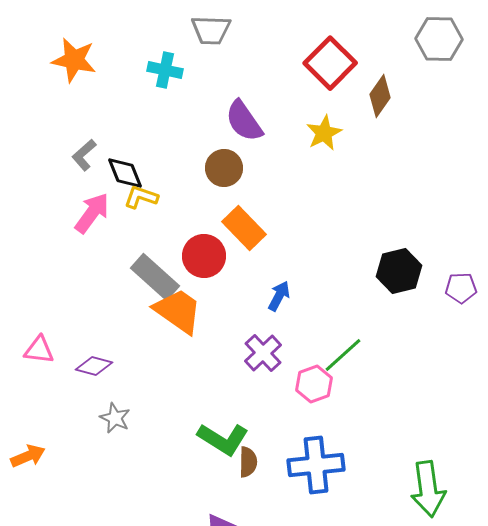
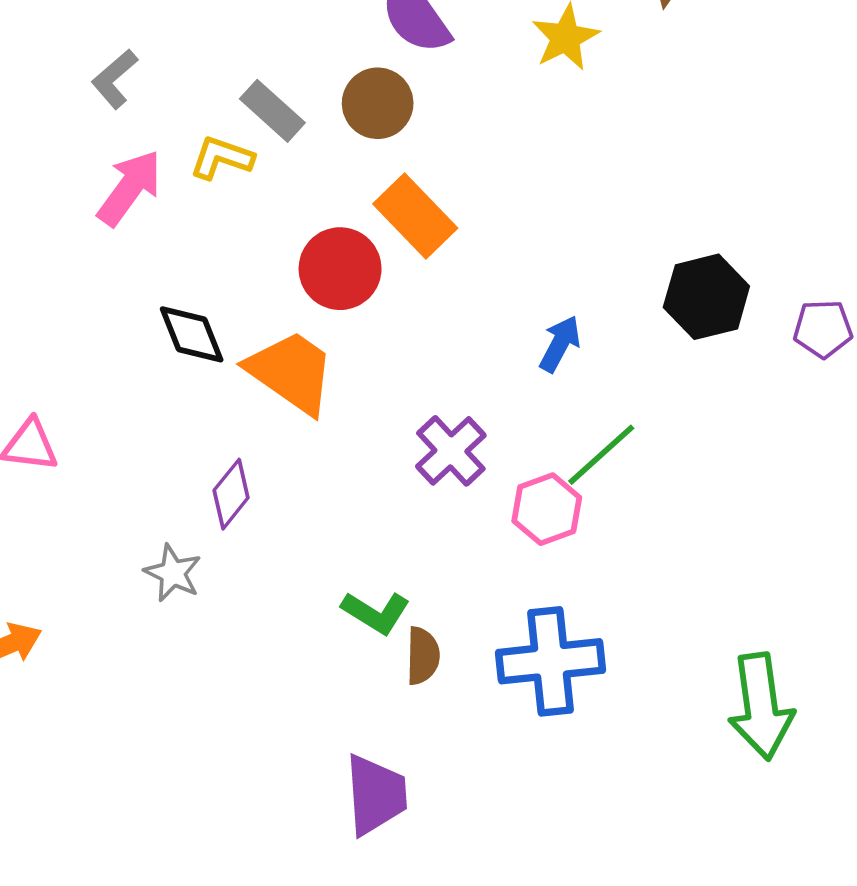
black diamond: (125, 173) -> (192, 334), moved
gray rectangle: (155, 277) -> (272, 111), moved, size x0.7
blue arrow: (279, 296) -> (560, 344), moved
purple diamond: (94, 366) -> (231, 494), moved, turned -66
green L-shape: (223, 439) -> (376, 612), size x0.7

